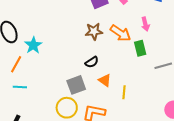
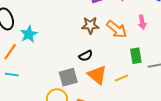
green rectangle: (140, 48) -> (136, 56), moved
orange triangle: (105, 80) -> (97, 75), size x1.5
yellow line: (124, 92) -> (122, 78), moved, turned 56

